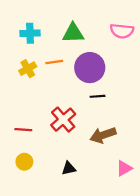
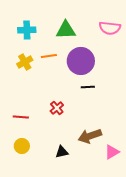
red cross: (63, 120) -> (57, 108), size x0.6
brown arrow: (103, 135) -> (90, 136), moved

